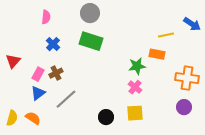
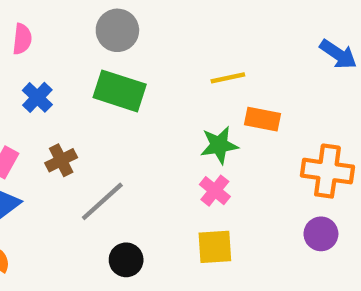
yellow line: (166, 35) -> (228, 78), moved
brown cross: (56, 73) -> (61, 160), moved
gray line: (66, 99) -> (102, 201), moved
black circle: (106, 117) -> (126, 260), moved

